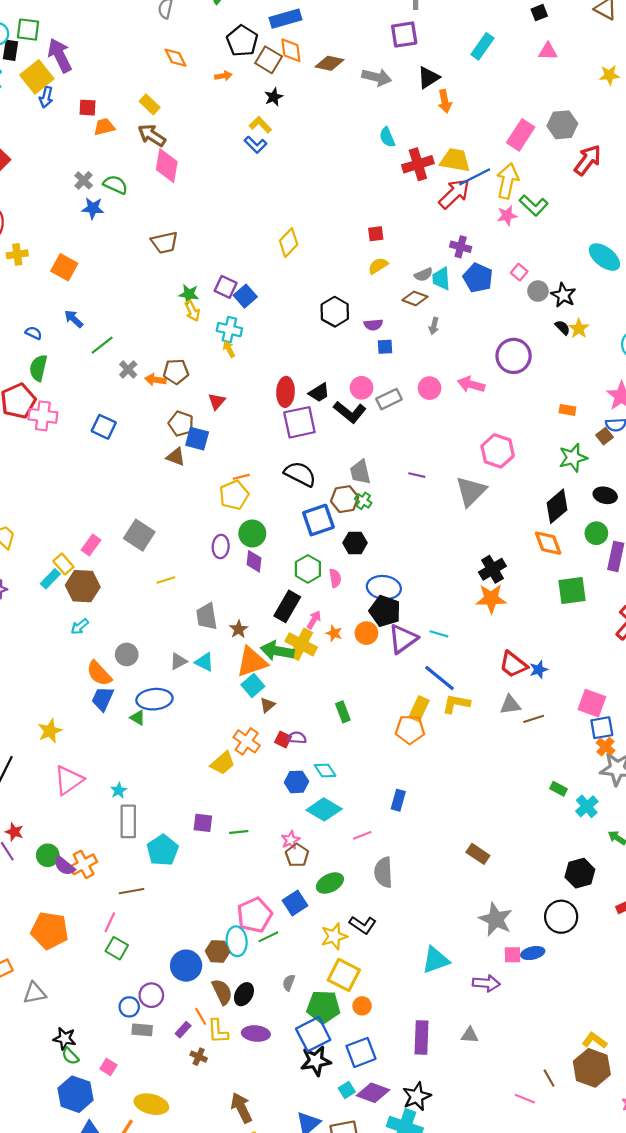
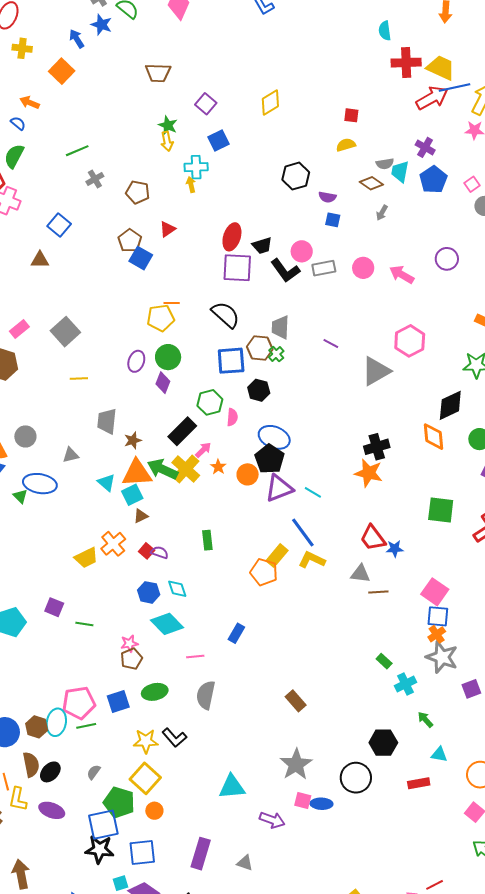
purple square: (226, 287) -> (206, 104), moved
blue arrow: (74, 319) -> (77, 39), moved
cyan cross: (229, 330) -> (196, 167), turned -30
purple circle: (514, 356) -> (447, 259), size x0.7
orange arrow: (155, 380) -> (30, 103), moved
brown triangle: (176, 457) -> (40, 260), moved, turned -36
green square: (572, 591) -> (441, 510), moved
cyan triangle: (204, 662) -> (107, 483), moved

